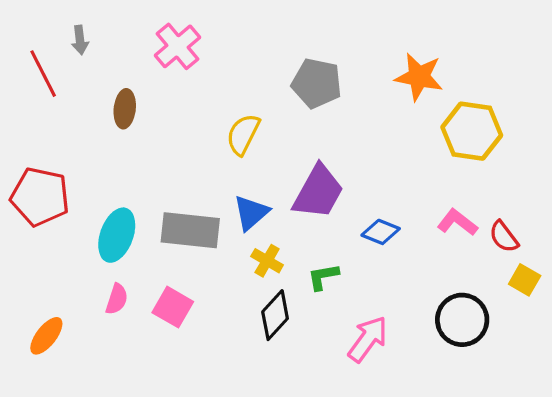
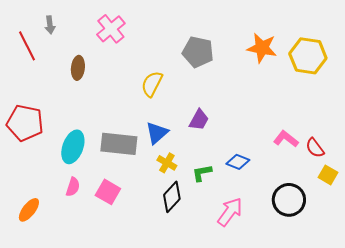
yellow hexagon: (472, 131) -> (308, 56), moved
purple trapezoid: (318, 192) -> (199, 120), size x0.6
blue diamond: (381, 232) -> (238, 162), moved

